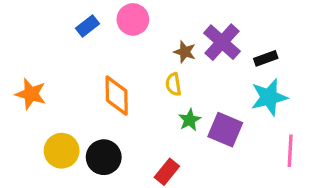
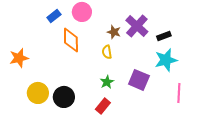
orange star: (31, 94) -> (19, 58), turned -30
orange diamond: (117, 96) -> (71, 40), moved
green star: (190, 120) -> (107, 82), moved

